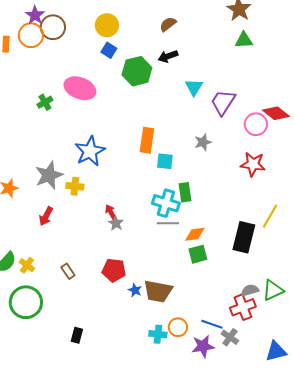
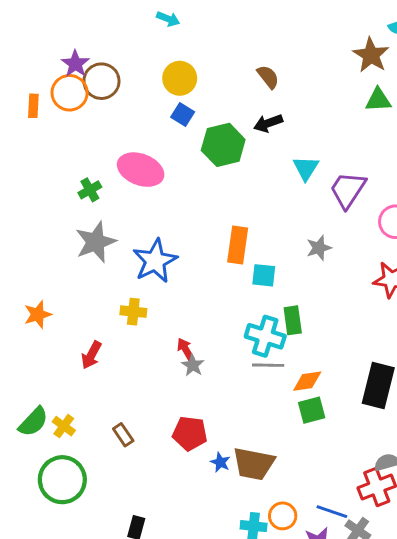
brown semicircle: (168, 24) -> (268, 77), turned 90
gray star: (49, 175) -> (96, 242), moved

